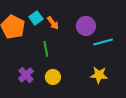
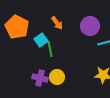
cyan square: (36, 18) -> (41, 40), moved
purple cross: (26, 75) -> (40, 78), moved, turned -35

